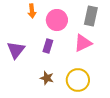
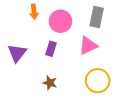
yellow circle: (78, 80) -> (98, 81), moved

